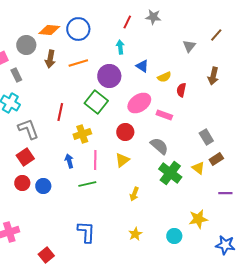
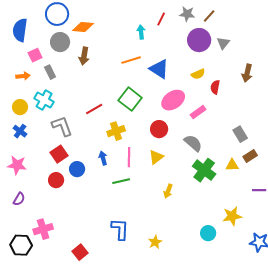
blue circle: (78, 29) -> (57, 14), moved
brown line: (216, 35) -> (209, 16), moved
cyan arrow: (120, 47) -> (141, 32), moved
orange line: (78, 63) -> (131, 60), moved
blue triangle: (142, 66) -> (159, 69), moved, size x1.5
purple circle: (109, 76) -> (199, 40), moved
red line: (60, 112) -> (94, 109), turned 48
pink rectangle: (164, 115) -> (198, 112), turned -56
yellow triangle: (198, 168) -> (232, 165), turned -40
blue circle: (43, 186) -> (77, 169), moved
yellow star: (135, 234) -> (155, 242), moved

